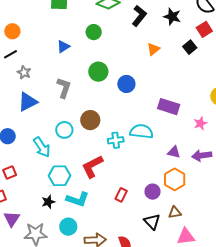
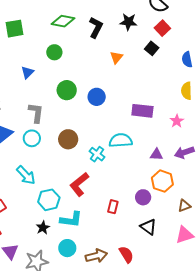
cyan circle: (64, 130) -> (32, 138), moved
cyan cross: (116, 140) -> (97, 154), turned -35
brown triangle: (175, 212) -> (184, 206), moved

